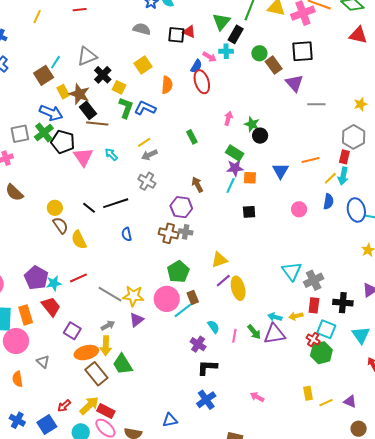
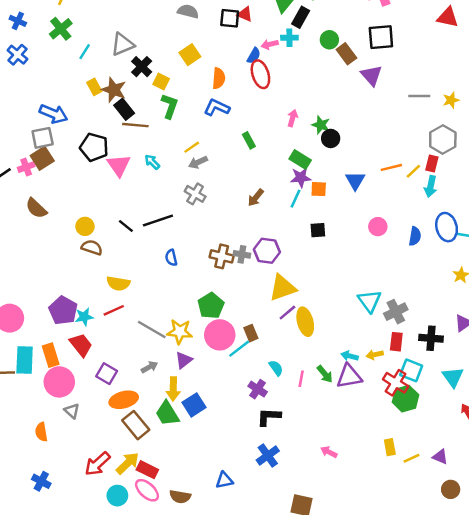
pink arrow: (210, 57) -> (270, 44), turned 136
brown square: (44, 75) -> (42, 158), moved
gray line: (316, 104) -> (419, 96), moved
blue L-shape: (145, 108) -> (217, 107), moved
blue arrow: (51, 113) -> (53, 114), moved
green cross: (44, 133) -> (61, 29), moved
yellow line: (330, 178) -> (413, 171), moved
brown arrow: (197, 185) -> (256, 198), turned -112
blue semicircle: (328, 202) -> (415, 236), moved
purple hexagon: (181, 207) -> (267, 251), moved
brown semicircle: (60, 225) -> (92, 247), turned -36
yellow semicircle: (79, 240) -> (118, 283), moved, turned -54
yellow triangle: (219, 260) -> (283, 288), size x1.4
green pentagon: (178, 272) -> (211, 306), moved
red cross: (313, 340) -> (396, 383), size x1.5
pink circle: (16, 341) -> (59, 382), moved
yellow arrow: (106, 346) -> (173, 389), moved
red arrow: (64, 406) -> (97, 464), size x1.6
blue square: (47, 424) -> (194, 405), moved

